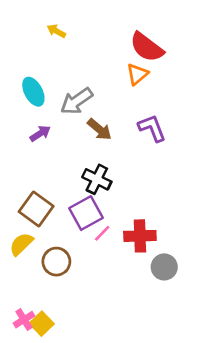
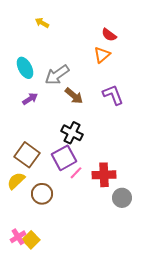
red semicircle: (147, 47) -> (109, 35), size x0.6

